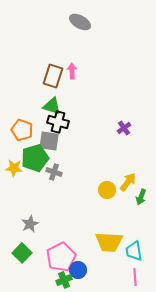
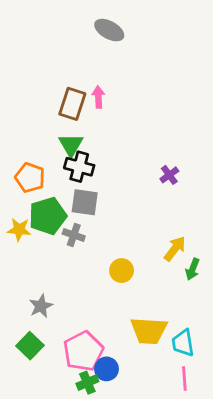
green triangle: (52, 106) -> (71, 145), turned 42
gray square: (49, 141) -> (85, 202), moved
yellow circle: (107, 190) -> (122, 271), moved

